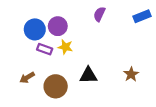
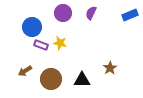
purple circle: (58, 26) -> (63, 13), moved
brown star: (131, 74) -> (110, 68), moved
black triangle: (88, 75) -> (82, 80), moved

